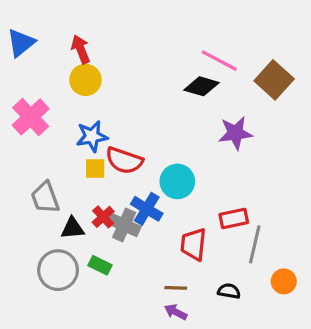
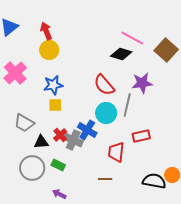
red semicircle: (124, 160) -> (104, 85), moved, turned 30
gray trapezoid: (45, 198) -> (24, 123), turned -40
gray line: (255, 244) -> (127, 105), moved
black semicircle: (229, 291) -> (154, 181), moved, size x1.6
purple arrow: (176, 312) -> (59, 194), moved

